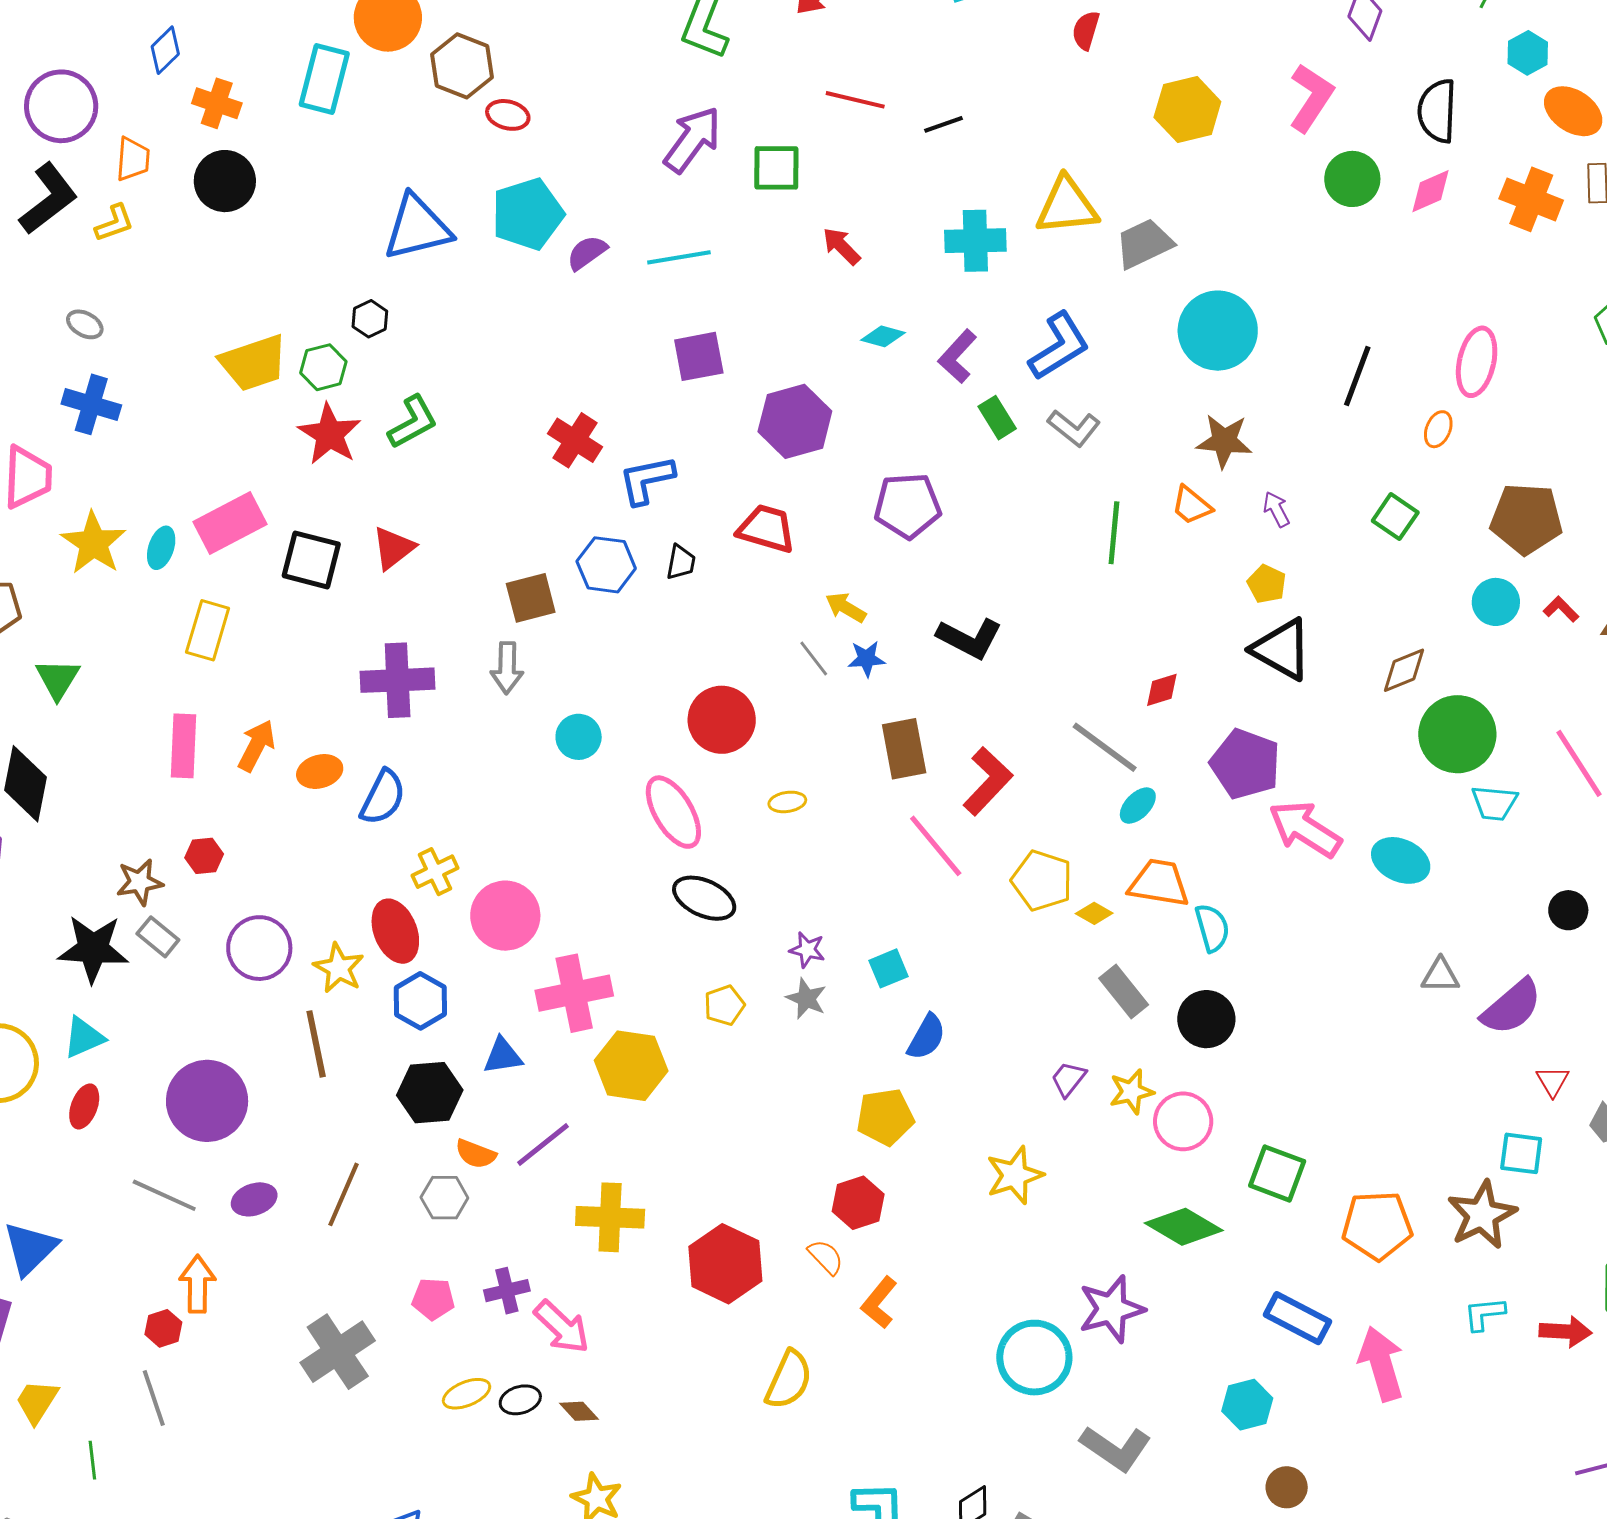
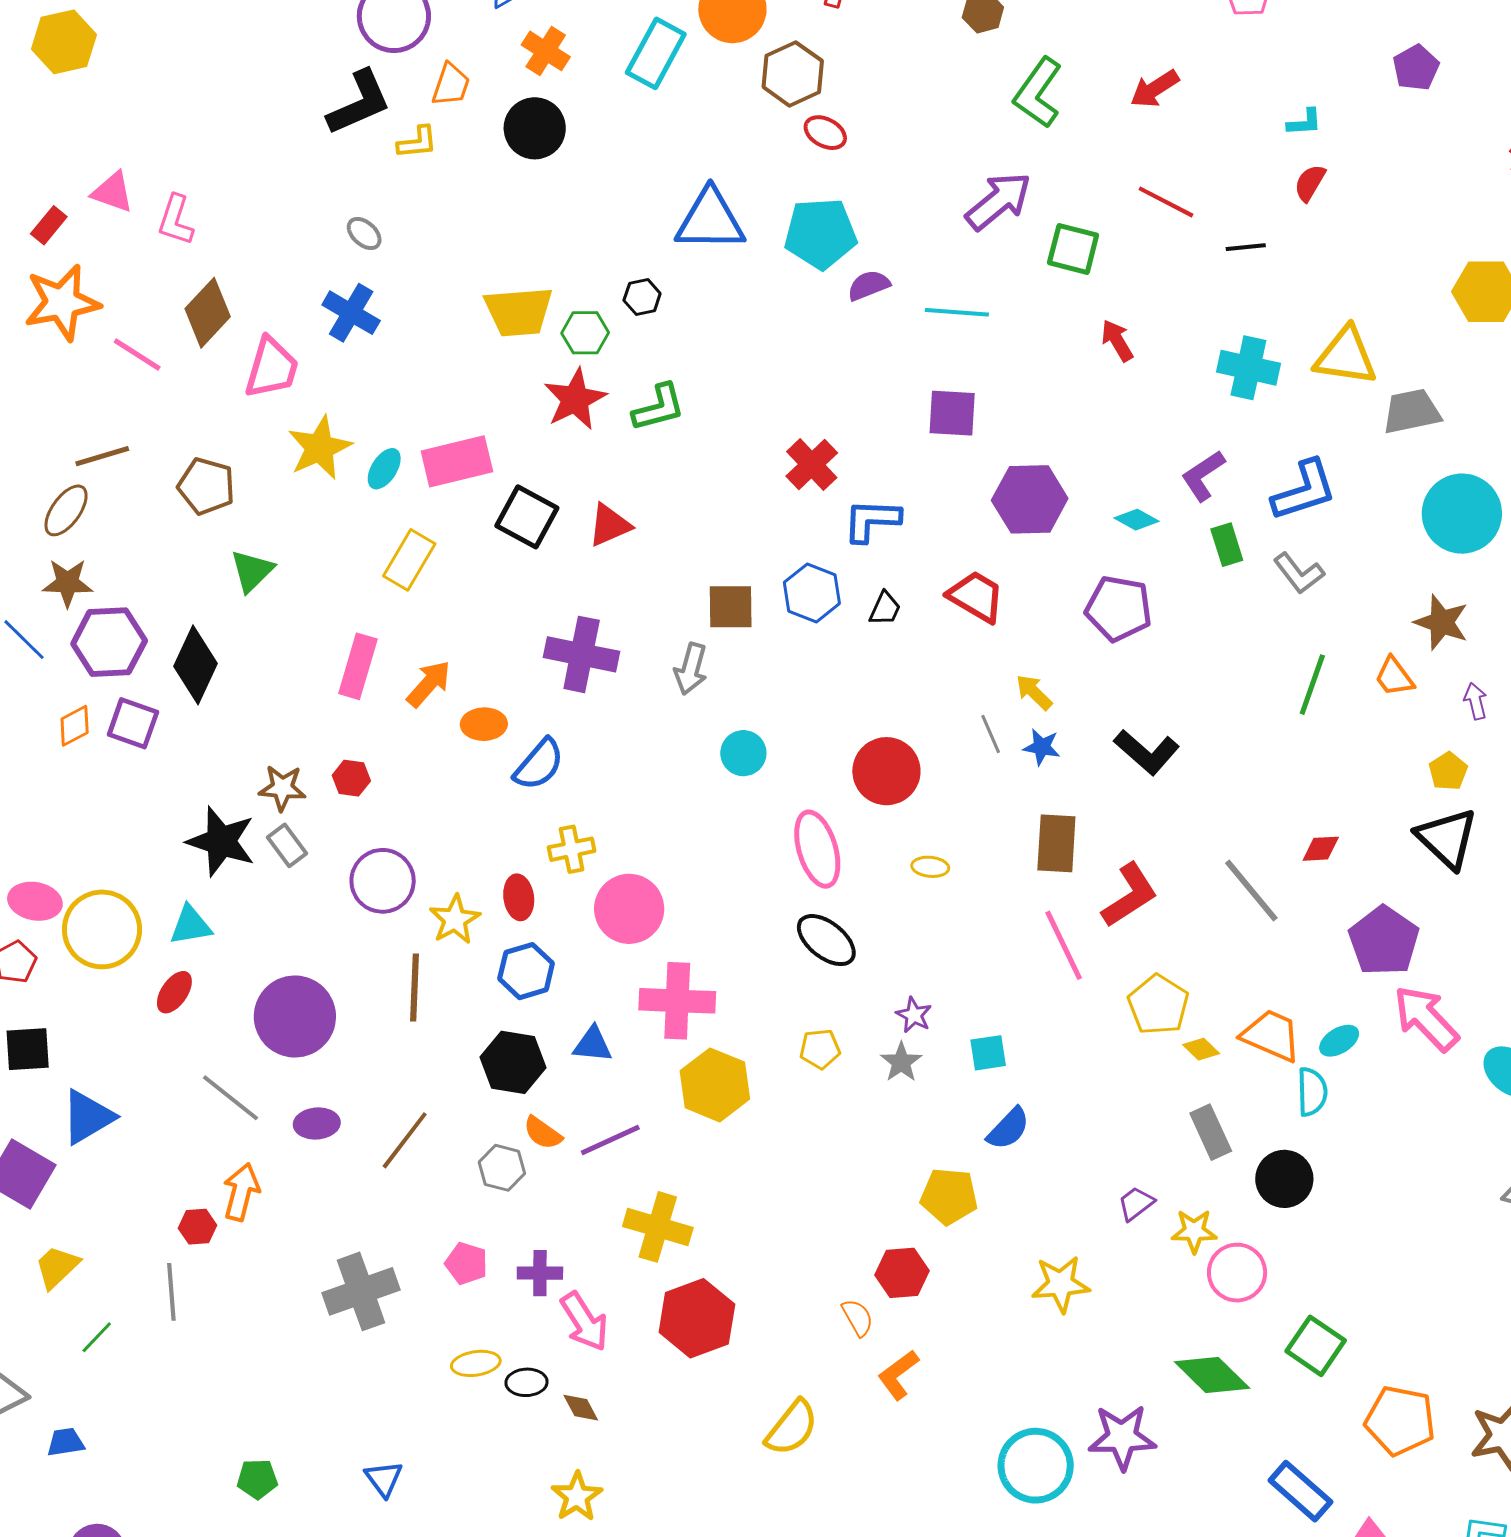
red semicircle: (1086, 30) -> (1310, 183), moved
cyan diamond: (883, 336) -> (1136, 520), moved
cyan ellipse: (1138, 806) -> (1339, 1041), moved
red ellipse: (395, 931) -> (519, 897), size x0.7
red hexagon: (725, 1264) -> (697, 1318), moved
green line: (92, 1460) -> (97, 1337), turned 36

